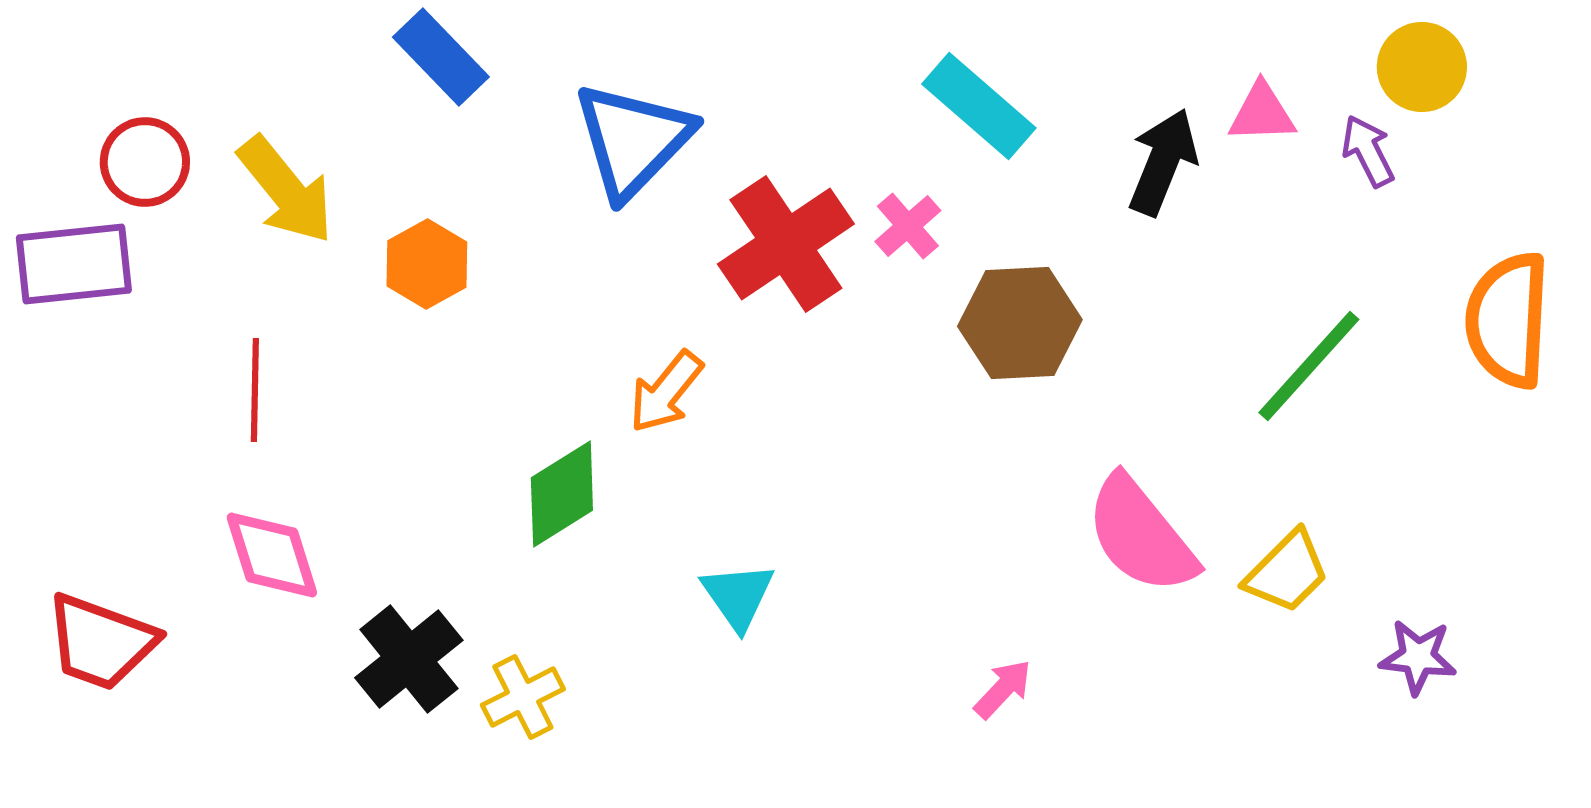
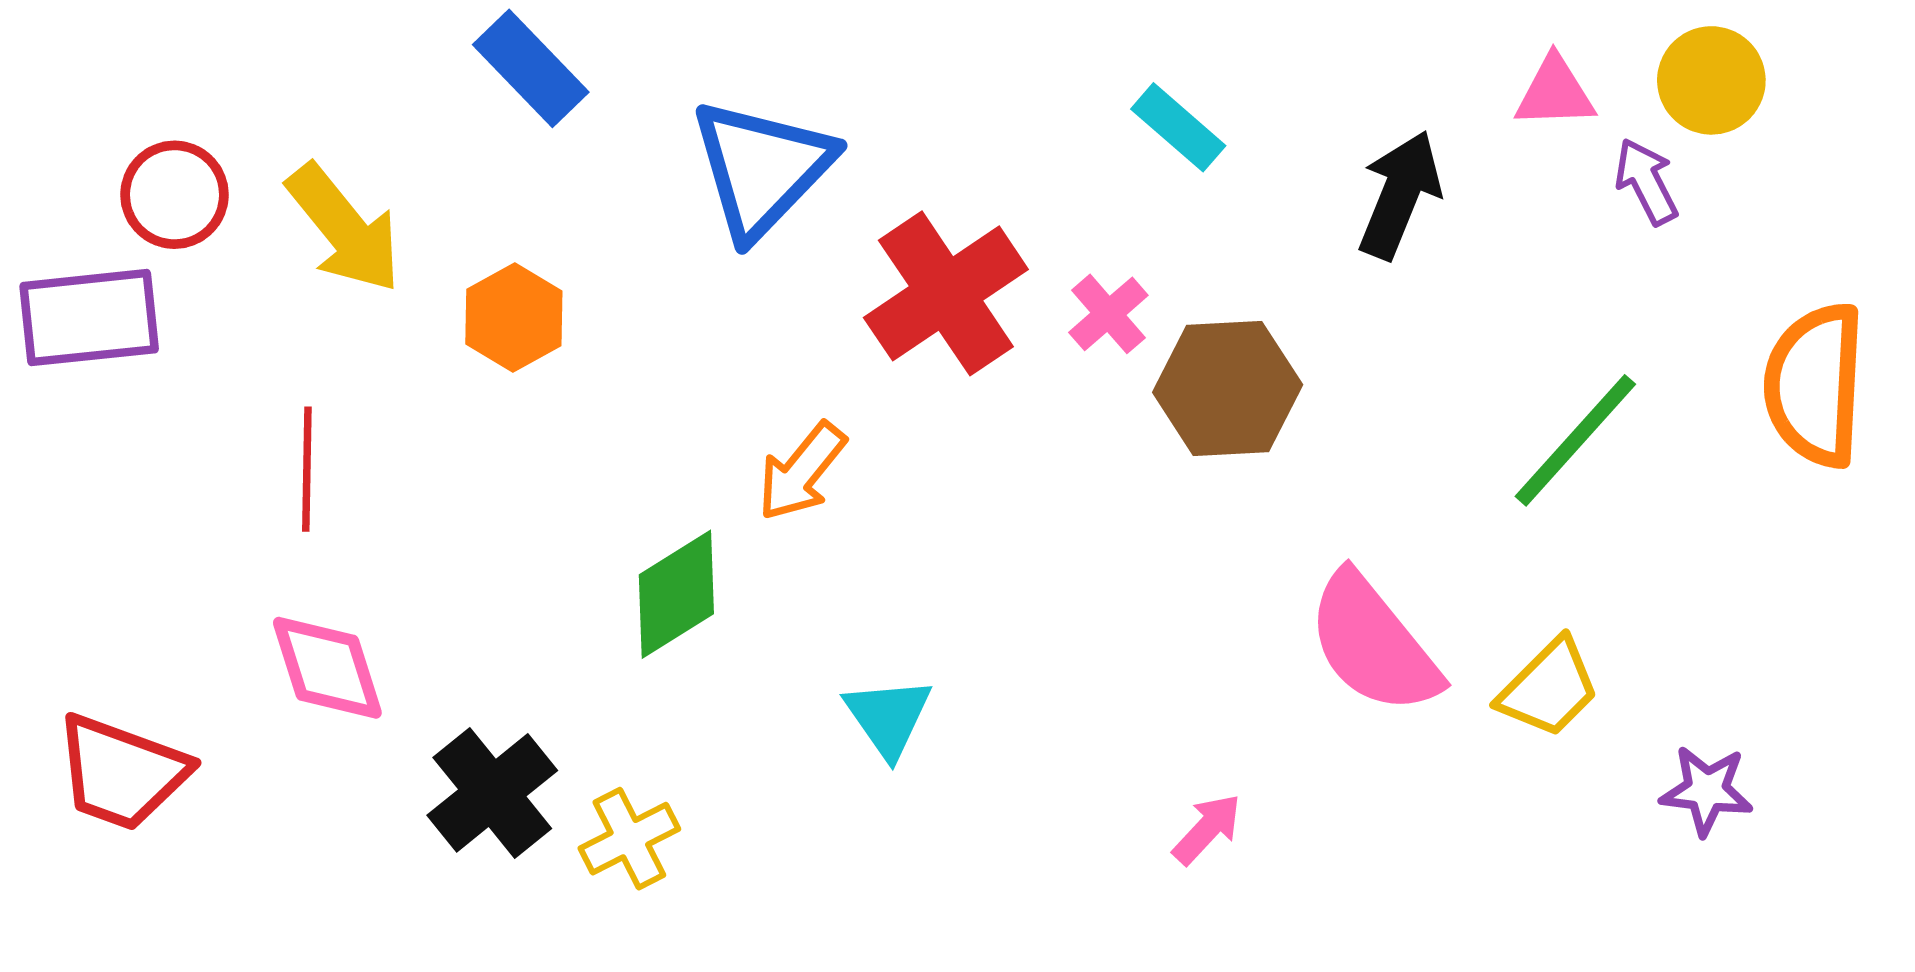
cyan rectangle: (979, 106) -> (1178, 127), size x0.7
pink triangle: (1262, 113) -> (1555, 92), moved
pink cross: (908, 226) -> (1108, 314), moved

